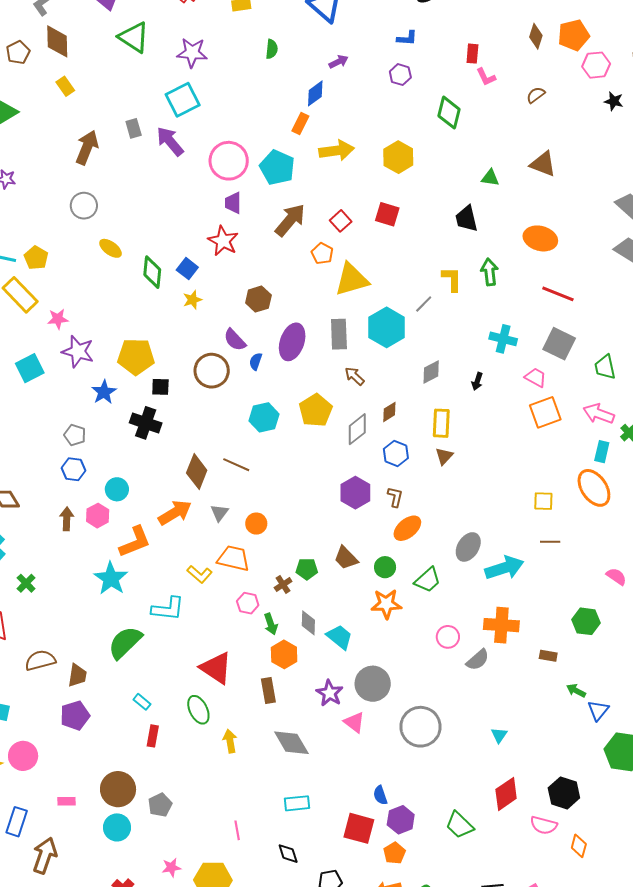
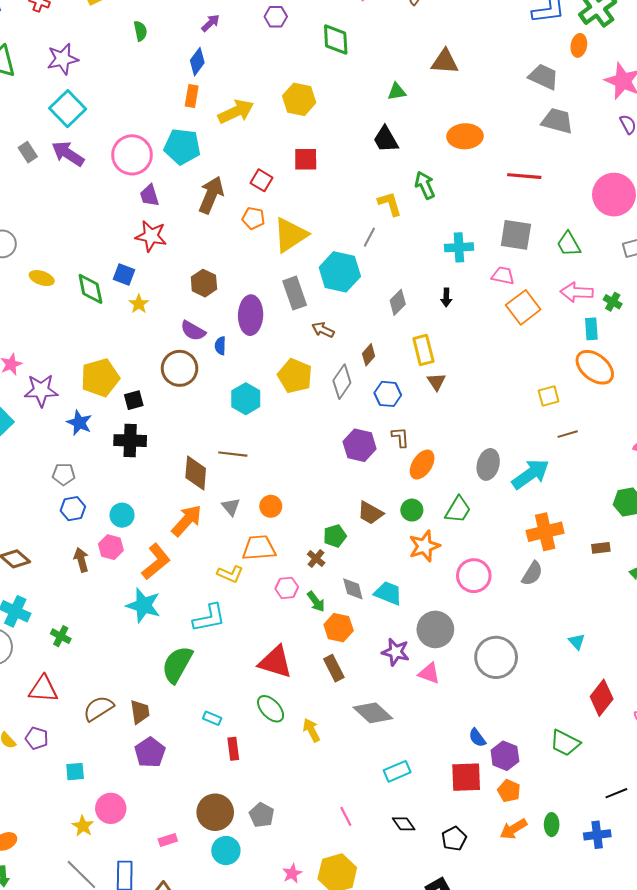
red line: (558, 294) -> (524, 176), moved
pink circle: (448, 637) -> (474, 576), moved, size x1.4

